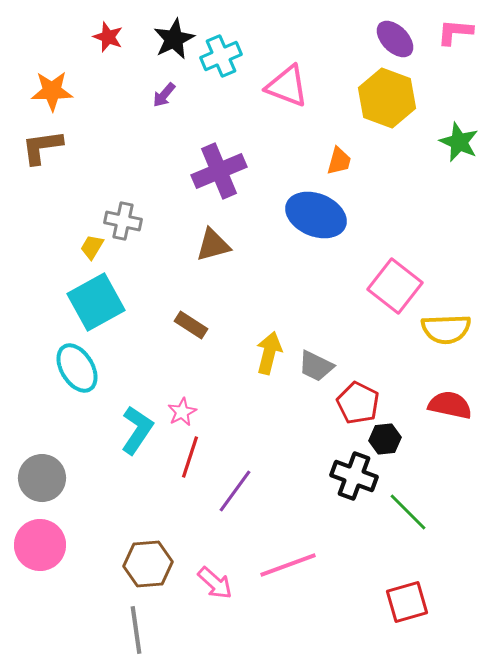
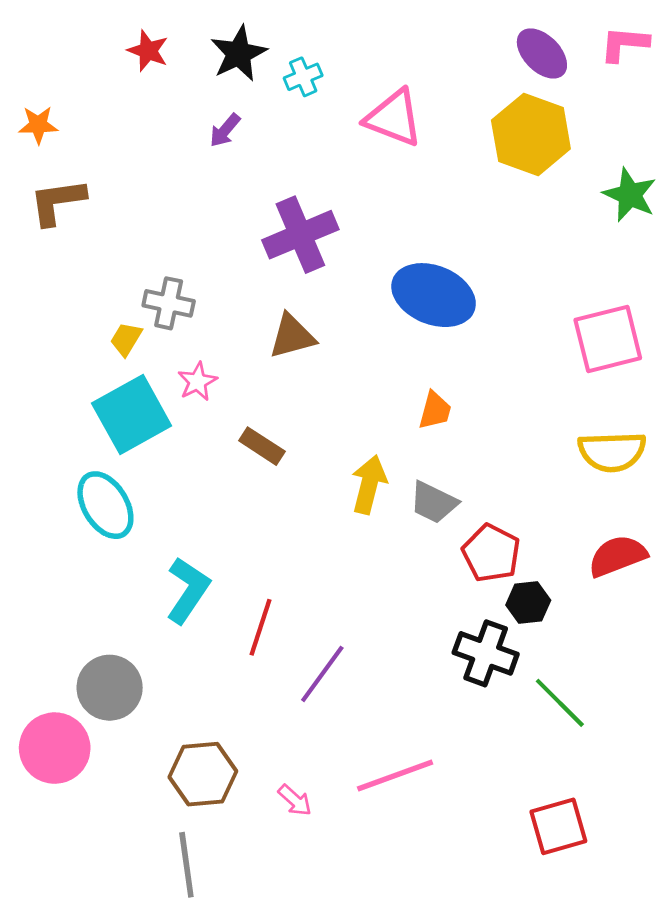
cyan cross: (221, 56) -> (303, 77), size x0.7
orange star: (52, 91) -> (38, 125), moved, size x0.7
orange trapezoid: (339, 161) -> (435, 410), moved
pink square: (395, 286) -> (608, 339), moved, turned 38
red semicircle: (450, 405) -> (617, 556), turned -33
pink star: (182, 412) -> (197, 382), moved
gray circle: (42, 478) -> (110, 688), moved
pink arrow: (215, 583) -> (295, 800), size x0.7

